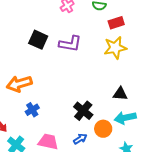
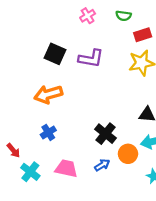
orange arrow: (19, 84) -> (48, 94), moved

